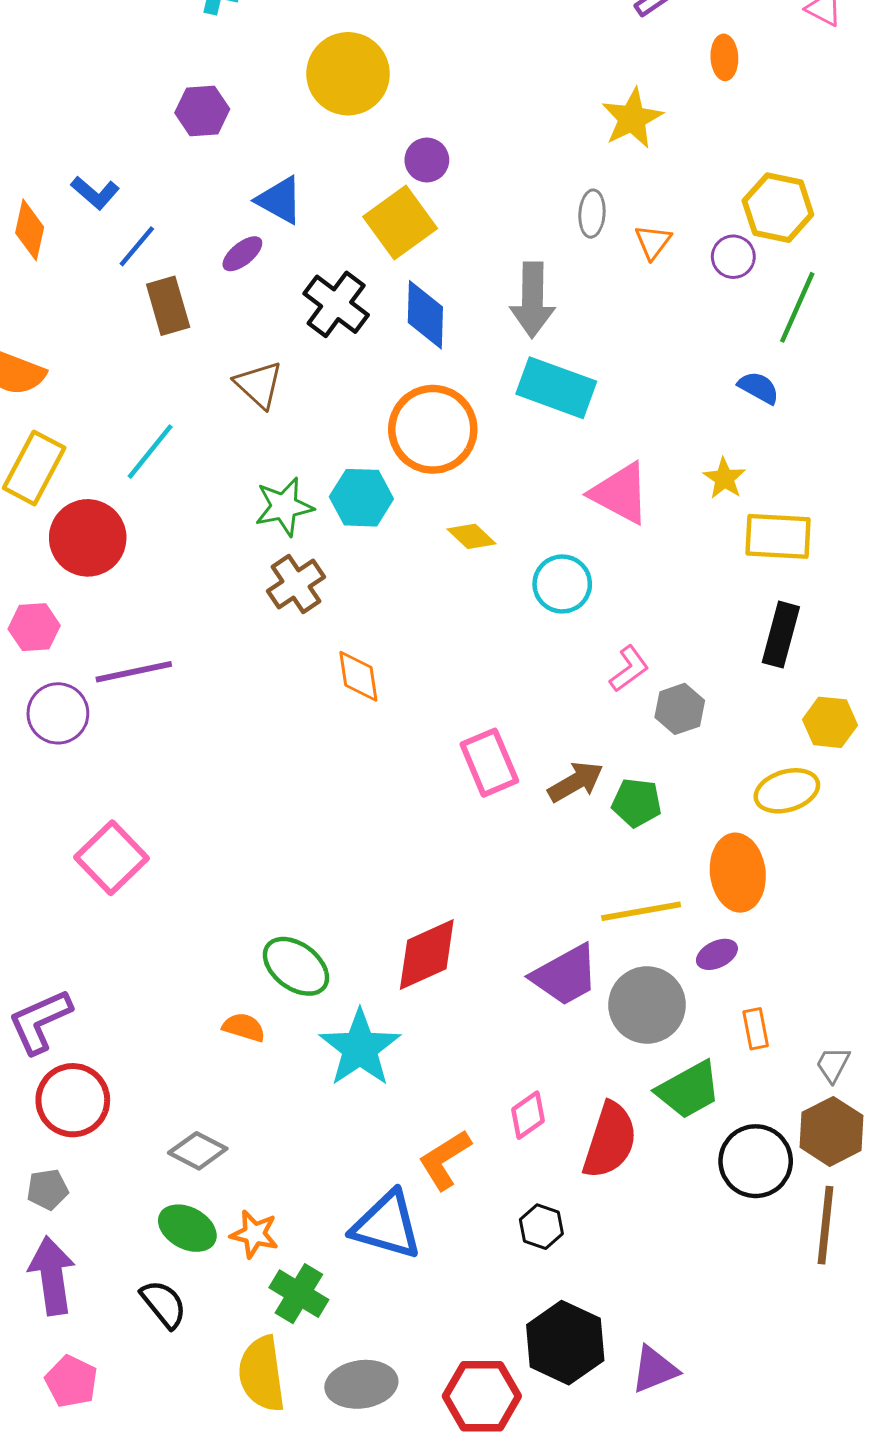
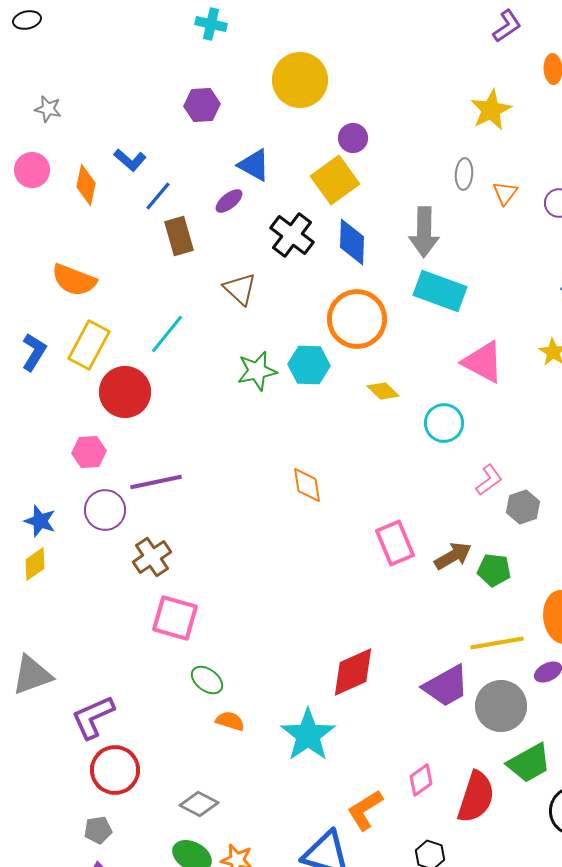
brown cross: (296, 584) -> (152, 557), moved
pink square: (111, 858) -> (175, 618), moved, turned -30
green ellipse: (296, 966) -> (207, 680), moved, size x0.7

